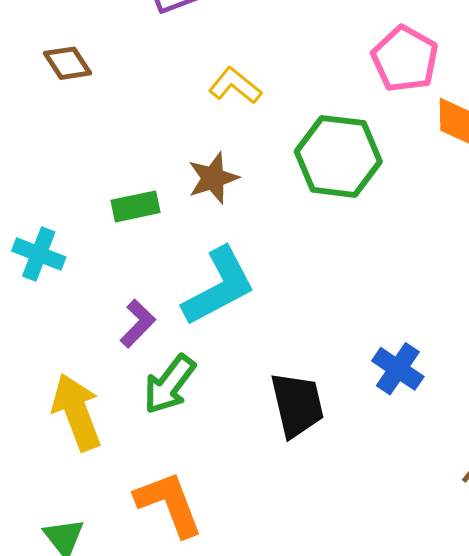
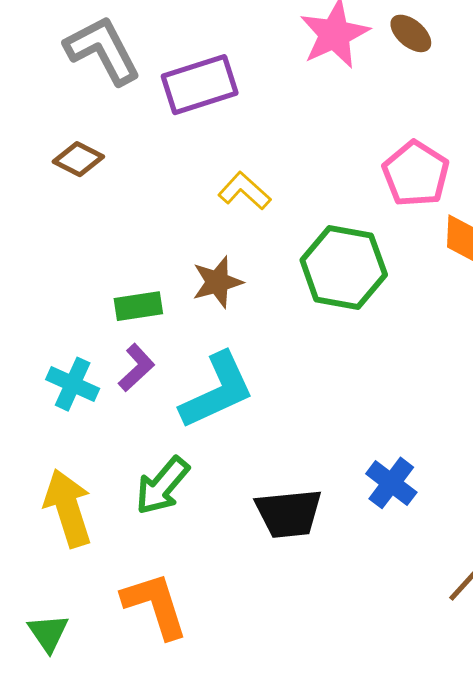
brown diamond: (68, 63) -> (78, 159), turned -33
cyan cross: (39, 254) -> (73, 384), moved
purple L-shape: (138, 324) -> (136, 368), moved
black trapezoid: (297, 405) -> (289, 513), turned 94

